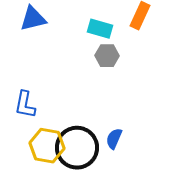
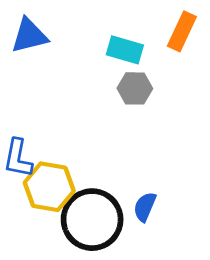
yellow hexagon: (47, 146) -> (49, 187), moved

